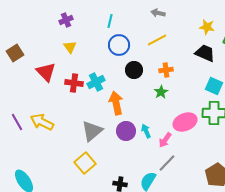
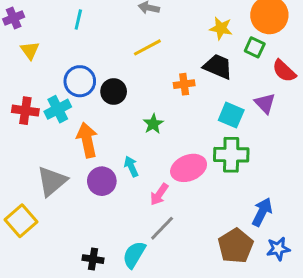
blue circle: (119, 45) -> (80, 81), moved
yellow triangle: (70, 47) -> (30, 50), moved
orange cross: (166, 70) -> (184, 84), moved
cyan arrow: (146, 131) -> (131, 166), moved
yellow square: (85, 163) -> (21, 221), moved

